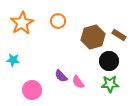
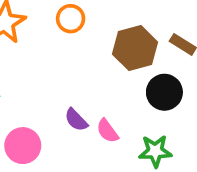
green star: (110, 84) -> (155, 151), moved

